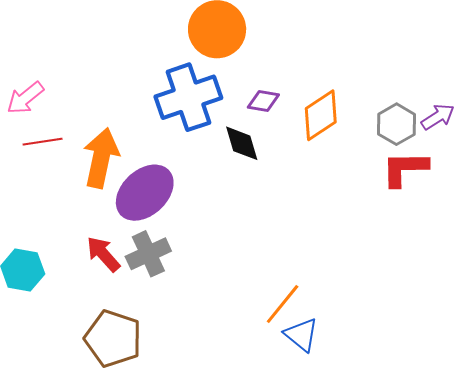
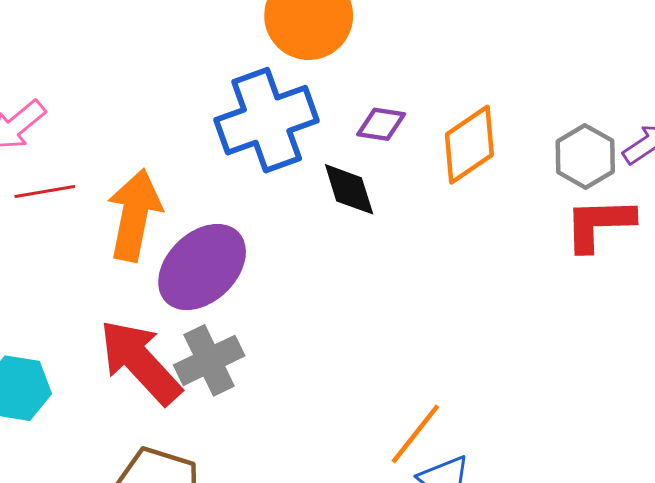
red arrow: (103, 254) -> (140, 362), size x1.6

